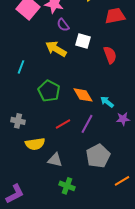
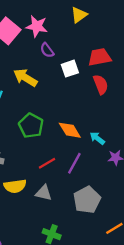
red trapezoid: (115, 16) -> (100, 57), moved
white square: (83, 41) -> (70, 69), turned -35
yellow arrow: (56, 49) -> (25, 78), moved
gray triangle: (55, 160) -> (44, 193), moved

